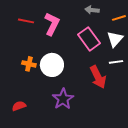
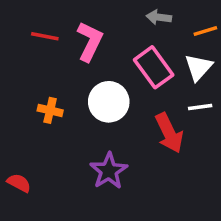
white circle: (52, 65) -> (109, 102), moved
red semicircle: (19, 106) -> (19, 183), moved, turned 48

